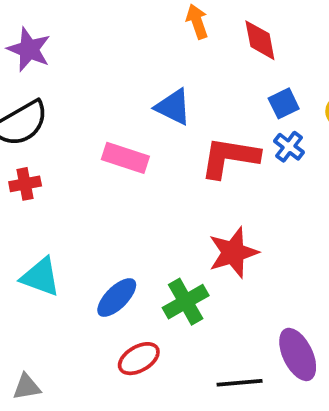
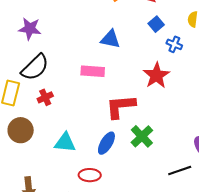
blue square: (284, 103) -> (156, 24), moved
red L-shape: (230, 157) -> (121, 106), moved
red star: (233, 253) -> (156, 75), moved
red ellipse: (139, 359) -> (90, 175), moved, turned 45

